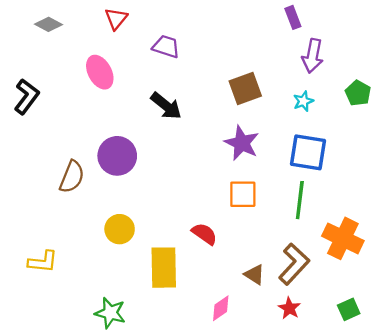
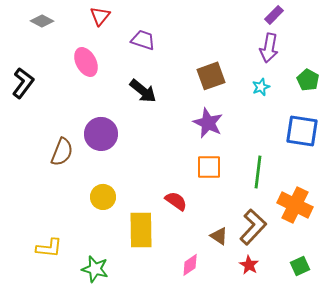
purple rectangle: (293, 17) -> (274, 15), moved, turned 66
blue square: (308, 152) -> (302, 131), moved
yellow L-shape: (43, 262) -> (49, 248), moved

